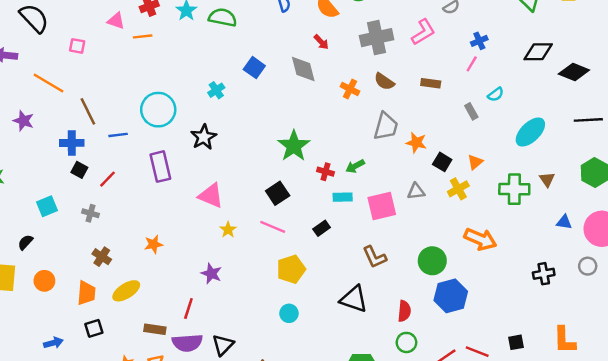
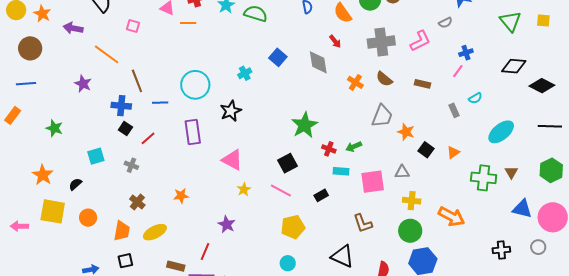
yellow cross: (458, 189) -> (412, 201), moved, turned 30
blue triangle: (564, 222) -> (522, 209), size x1.5

